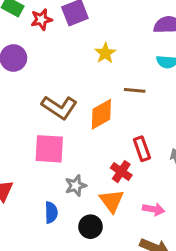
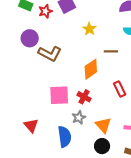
brown L-shape: (59, 107) -> (50, 54), moved
red cross: (121, 172) -> (84, 97), moved
blue semicircle: (51, 212) -> (65, 137), size x1.5
black circle: (90, 227) -> (102, 146), moved

